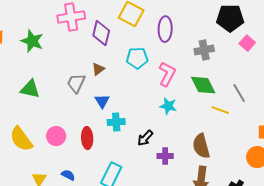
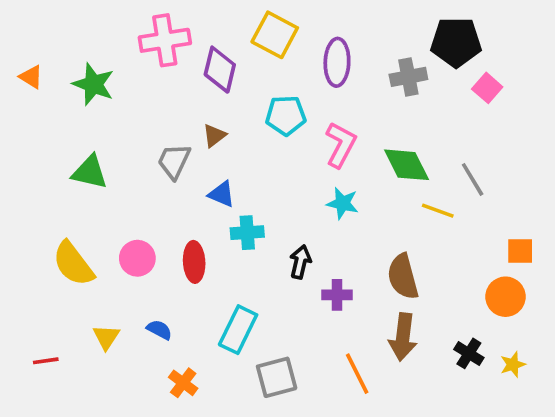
gray cross: (204, 50) -> (408, 77), moved
blue triangle: (102, 101) -> (222, 194), turned -35
black arrow: (145, 138) -> (300, 262), turned 150

